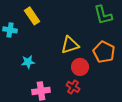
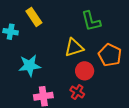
green L-shape: (103, 15) -> (91, 21), moved
cyan star: (28, 62) -> (30, 66), size x1.5

